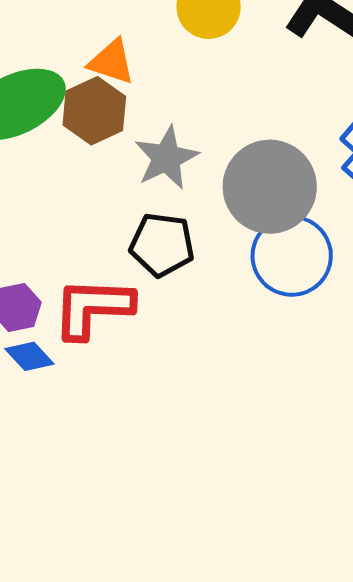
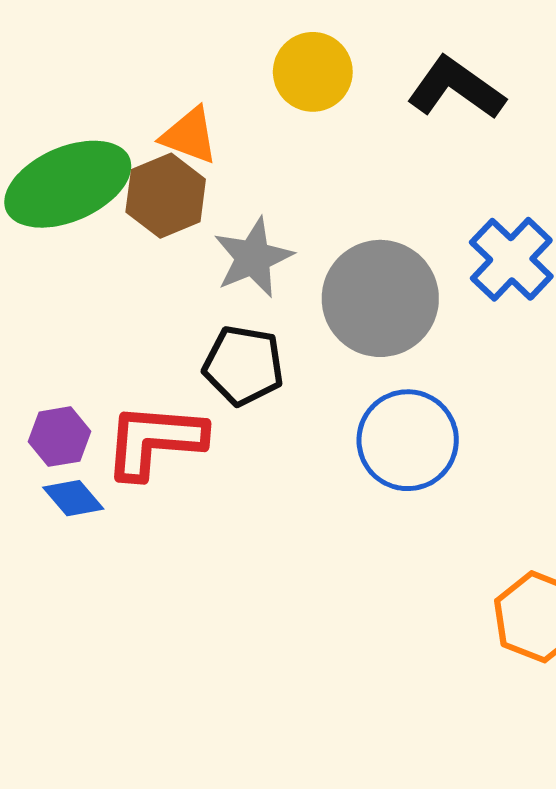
blue circle: (292, 256) -> (408, 440), moved

